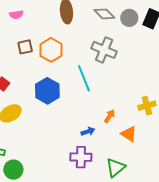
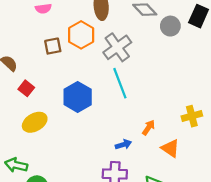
gray circle: (129, 18) -> (170, 26), moved
orange hexagon: (51, 50) -> (81, 35), moved
gray cross: (104, 50) -> (117, 47), moved, turned 30

